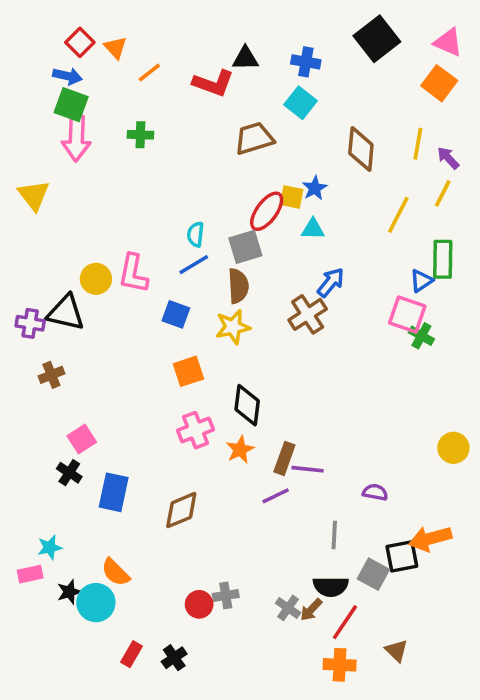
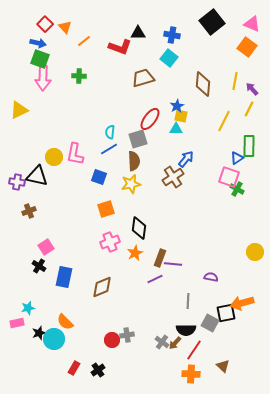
yellow triangle: (34, 195) -> (19, 110), turned 42
yellow square: (292, 197) -> (181, 116), moved

